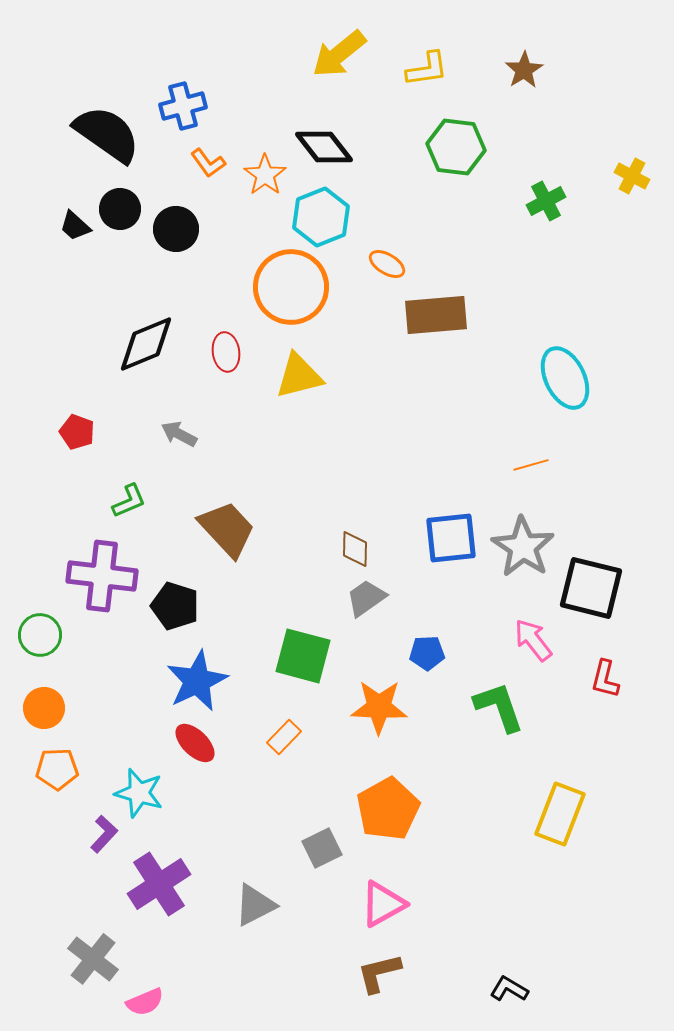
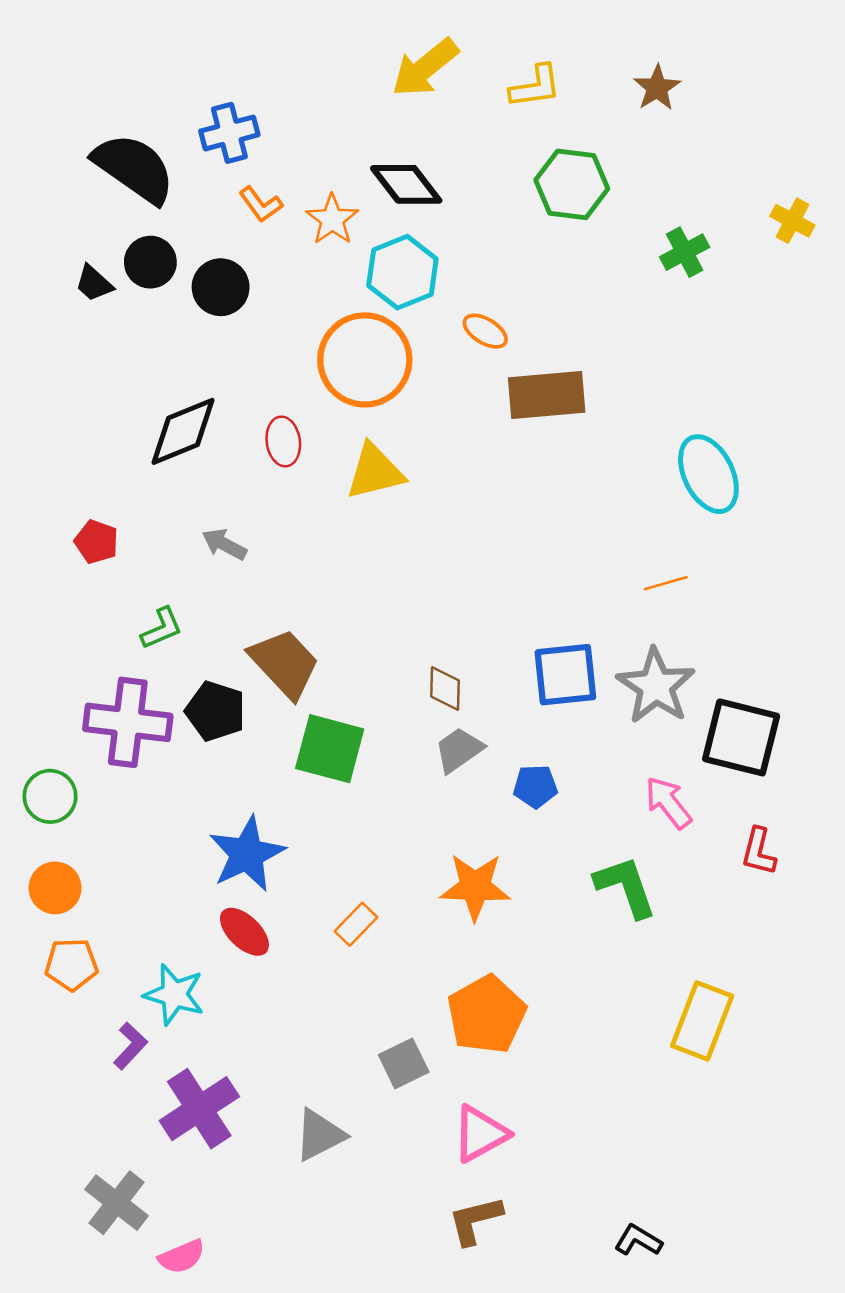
black pentagon: (175, 606) -> (216, 711), moved
blue pentagon: (427, 653) -> (535, 786), moved
green square: (303, 656) -> (330, 749), moved

